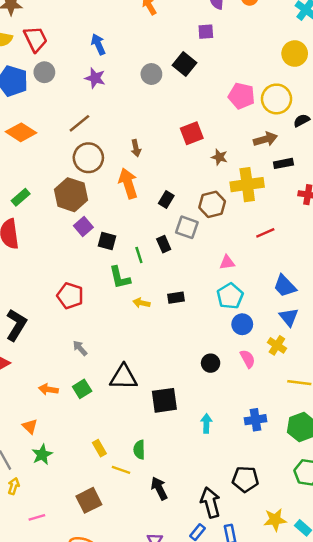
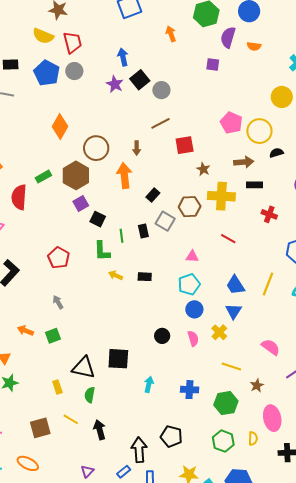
black square: (185, 64) -> (140, 80), moved
brown line: (79, 123) -> (161, 123), moved
orange diamond: (21, 132) -> (60, 127), moved, turned 75
green rectangle: (21, 197) -> (43, 177), moved
red line: (265, 233) -> (228, 239), turned 42
black triangle: (124, 377) -> (84, 368), moved
yellow line: (121, 470) -> (71, 419), moved

